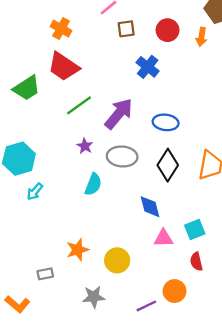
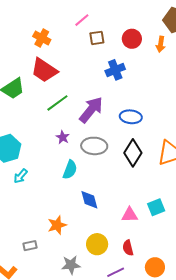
blue cross: (148, 67) -> (115, 70), turned 30
blue diamond: (150, 207) -> (89, 200), moved
yellow circle: (117, 260) -> (97, 244), moved
red semicircle: (196, 262) -> (128, 248), moved
orange circle: (175, 291) -> (155, 267), moved

